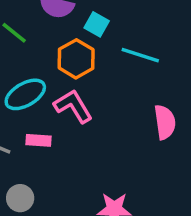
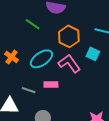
cyan square: (97, 24) -> (93, 54), moved

